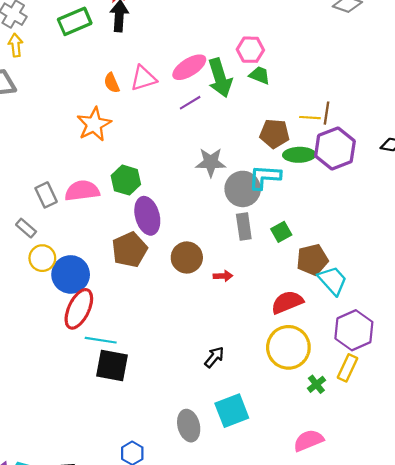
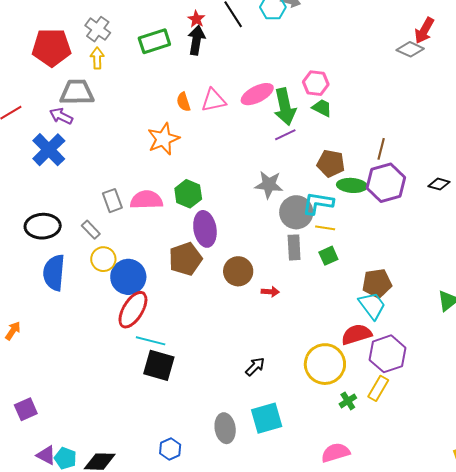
purple line: (190, 103) -> (285, 135), moved
yellow line: (310, 118) -> (325, 228), moved
brown pentagon: (312, 260) -> (377, 283), moved
red semicircle: (287, 302) -> (356, 334), moved

